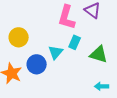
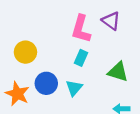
cyan rectangle: (75, 42) -> (81, 58), moved
cyan triangle: (56, 52) -> (74, 88), moved

